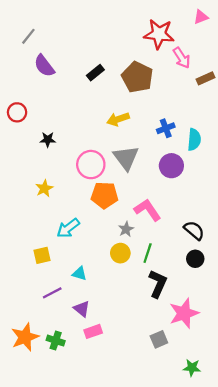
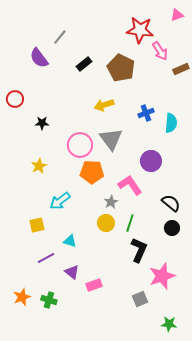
gray line: (28, 36) -> (60, 37), moved
purple circle: (171, 166) -> (151, 161), moved
pink rectangle: (93, 331) -> (94, 285), moved
orange star: (25, 337) -> (22, 297), size x0.7

